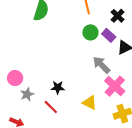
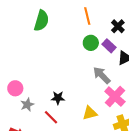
yellow triangle: (90, 103) -> (90, 113), turned -42

